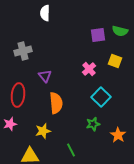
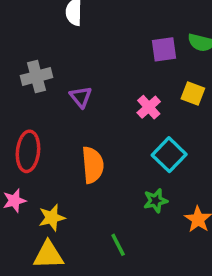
purple triangle: (45, 76) -> (81, 97), moved
yellow star: (43, 131) -> (52, 218), moved

